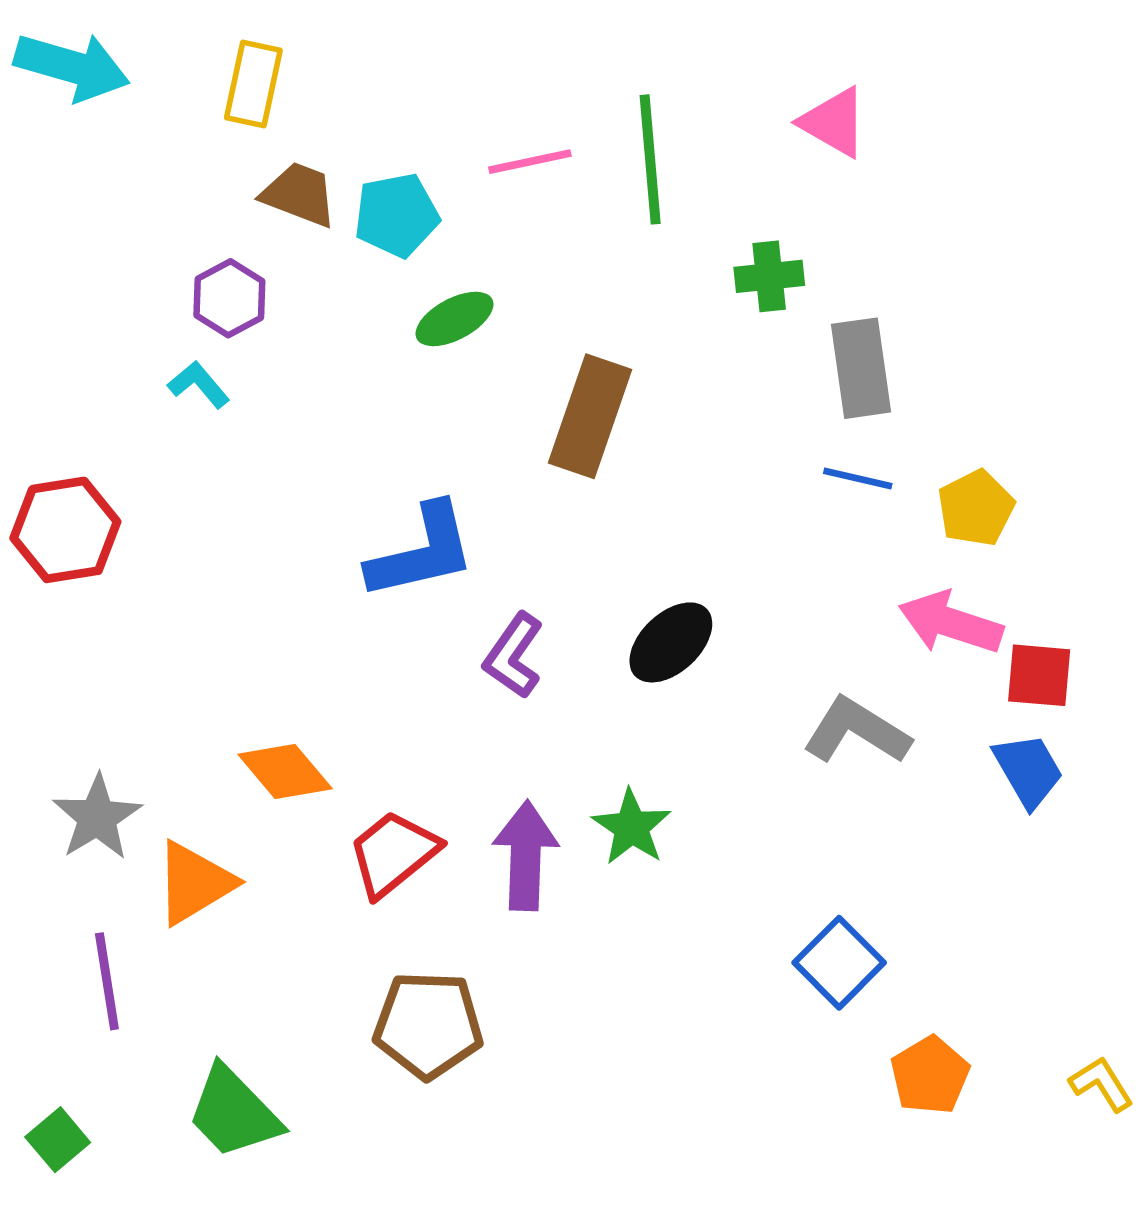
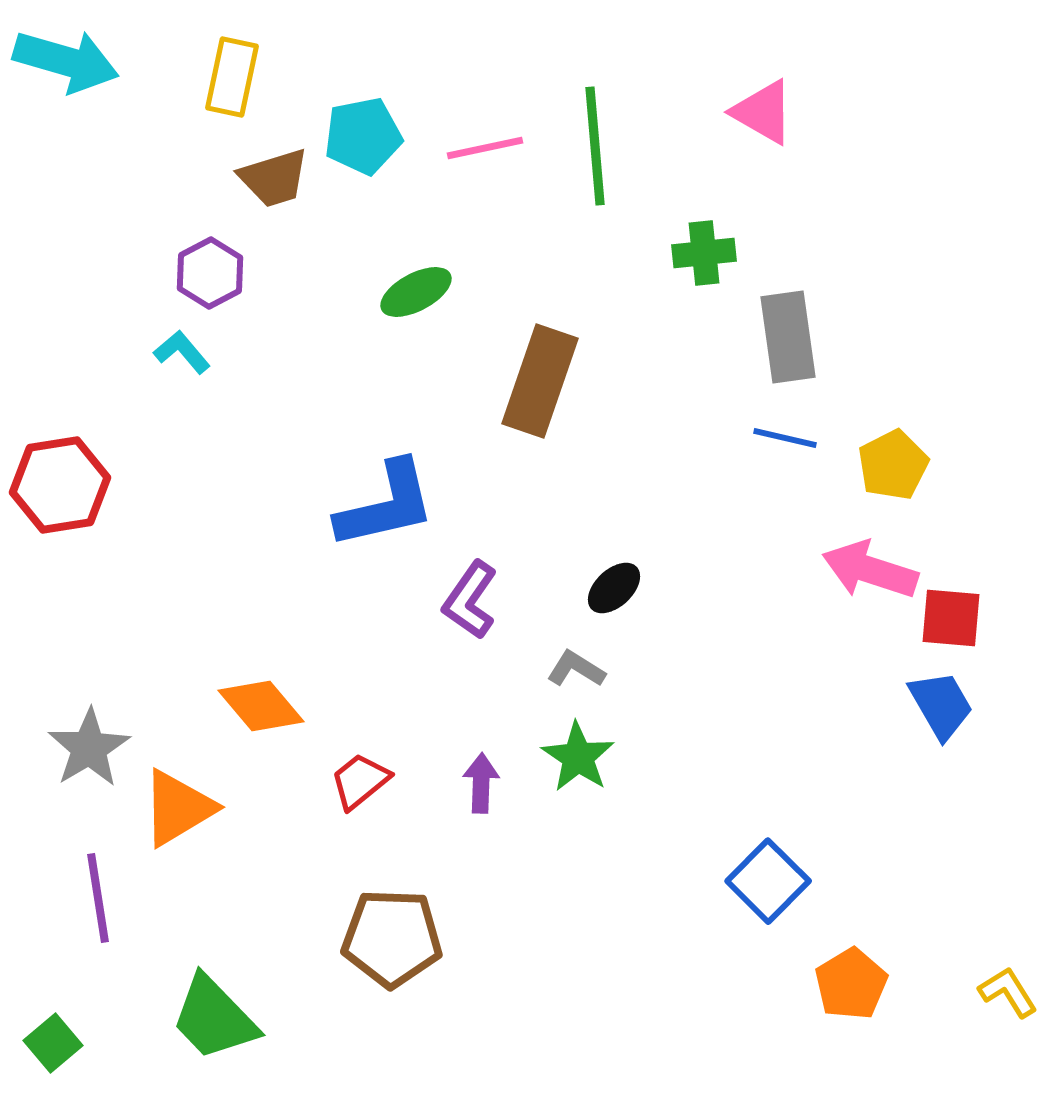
brown trapezoid: (299, 194) -> (274, 178), turned 142
cyan pentagon: (397, 215) -> (363, 136), moved
black ellipse: (671, 642) -> (614, 588), size x0.7
gray L-shape: (857, 731) -> (576, 669), moved, size x0.6
red trapezoid: (393, 853) -> (360, 781), size x0.7
purple arrow: (526, 856) -> (481, 783), size x0.6

